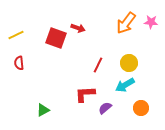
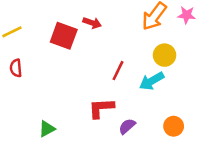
yellow circle: (129, 63) -> (165, 55), moved
cyan arrow: (125, 85) -> (152, 81), moved

